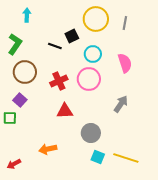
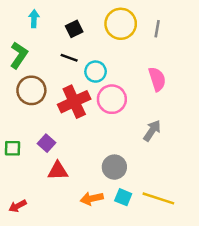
black square: (72, 36) -> (74, 29), moved
cyan circle: (93, 54) -> (96, 72), moved
red cross: (59, 81) -> (74, 102), size x1.4
purple square: (20, 100) -> (47, 143), moved
red triangle: (65, 111) -> (58, 171), moved
orange arrow: (48, 149) -> (92, 198), moved

